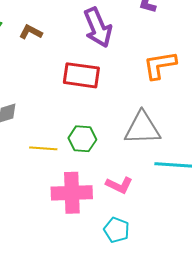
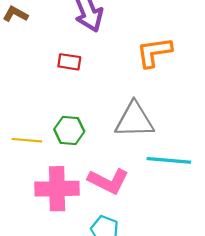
red rectangle: (81, 75) -> (69, 62), size x0.6
pink L-shape: (119, 185) -> (108, 181), size x1.4

